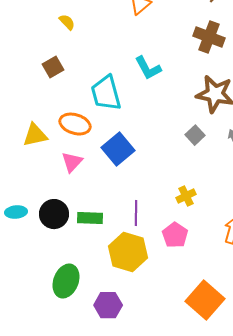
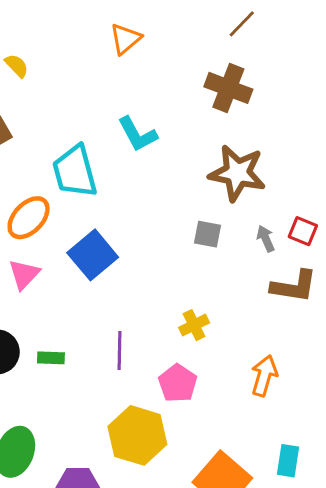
orange ellipse: (75, 124) -> (29, 218), turned -64
gray square: (195, 135) -> (207, 234), turned -36
green rectangle: (90, 218) -> (51, 358), size x0.7
yellow hexagon: (128, 252) -> (137, 435), moved

